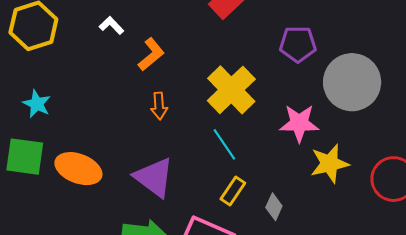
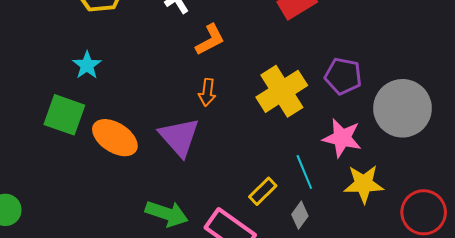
purple pentagon: (298, 44) -> (343, 76), moved
cyan line: (224, 144) -> (304, 172), moved
purple triangle: (154, 177) -> (179, 137), moved

